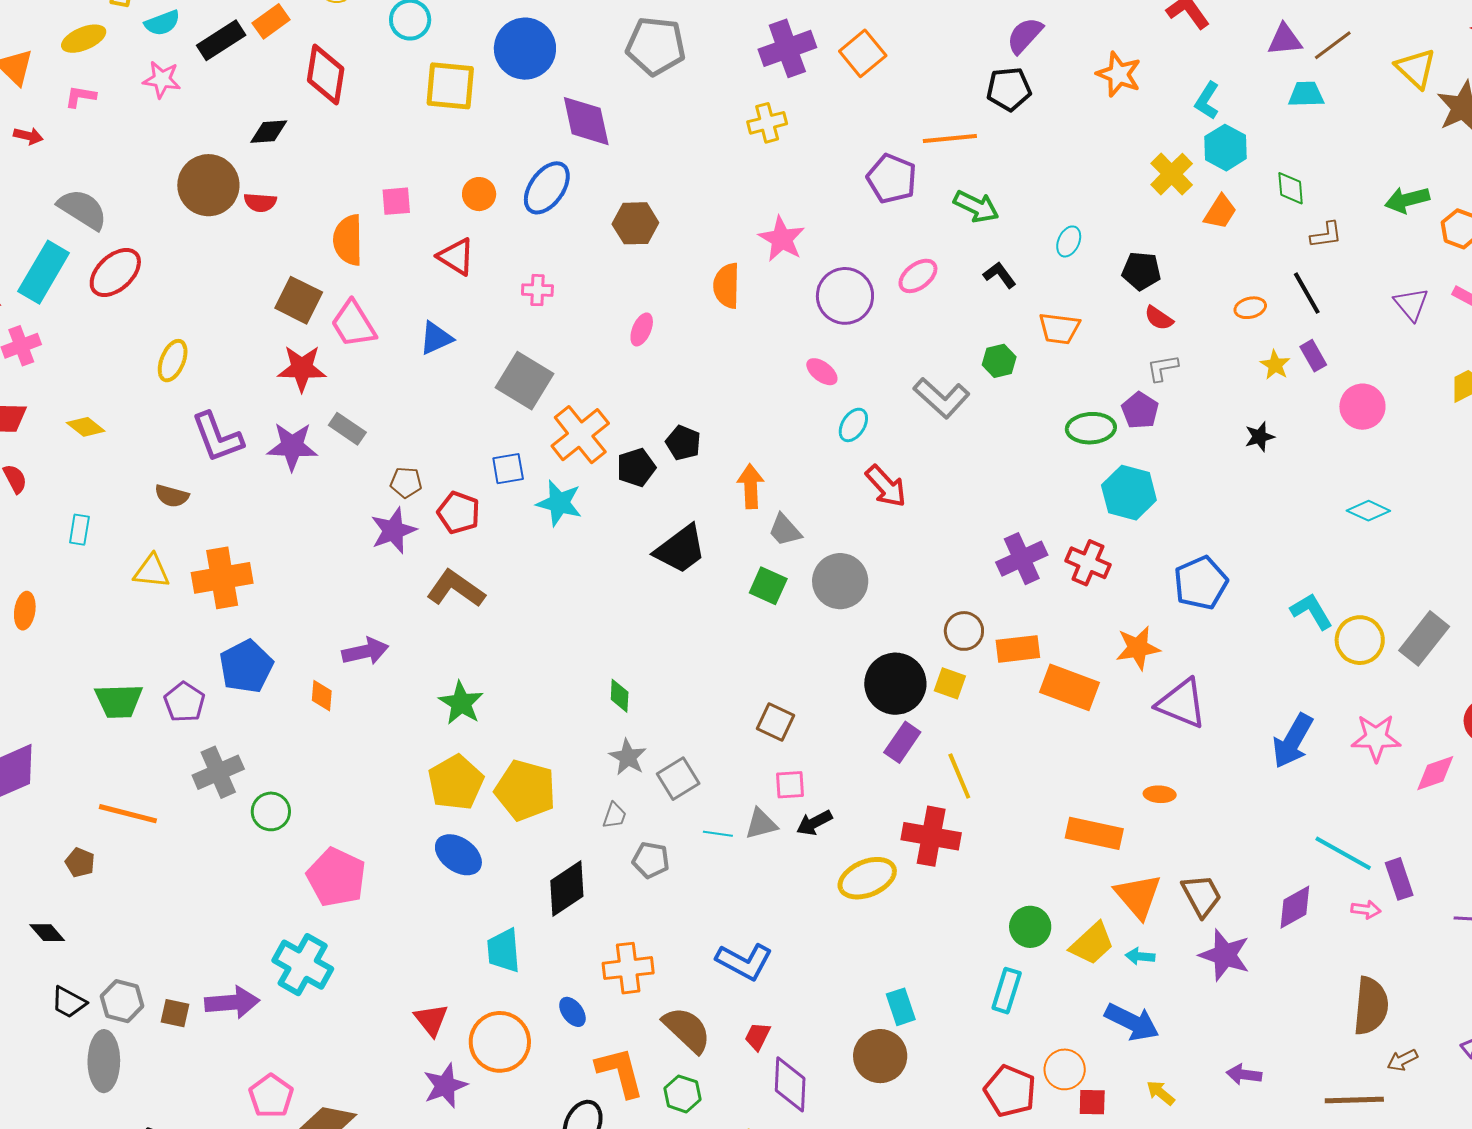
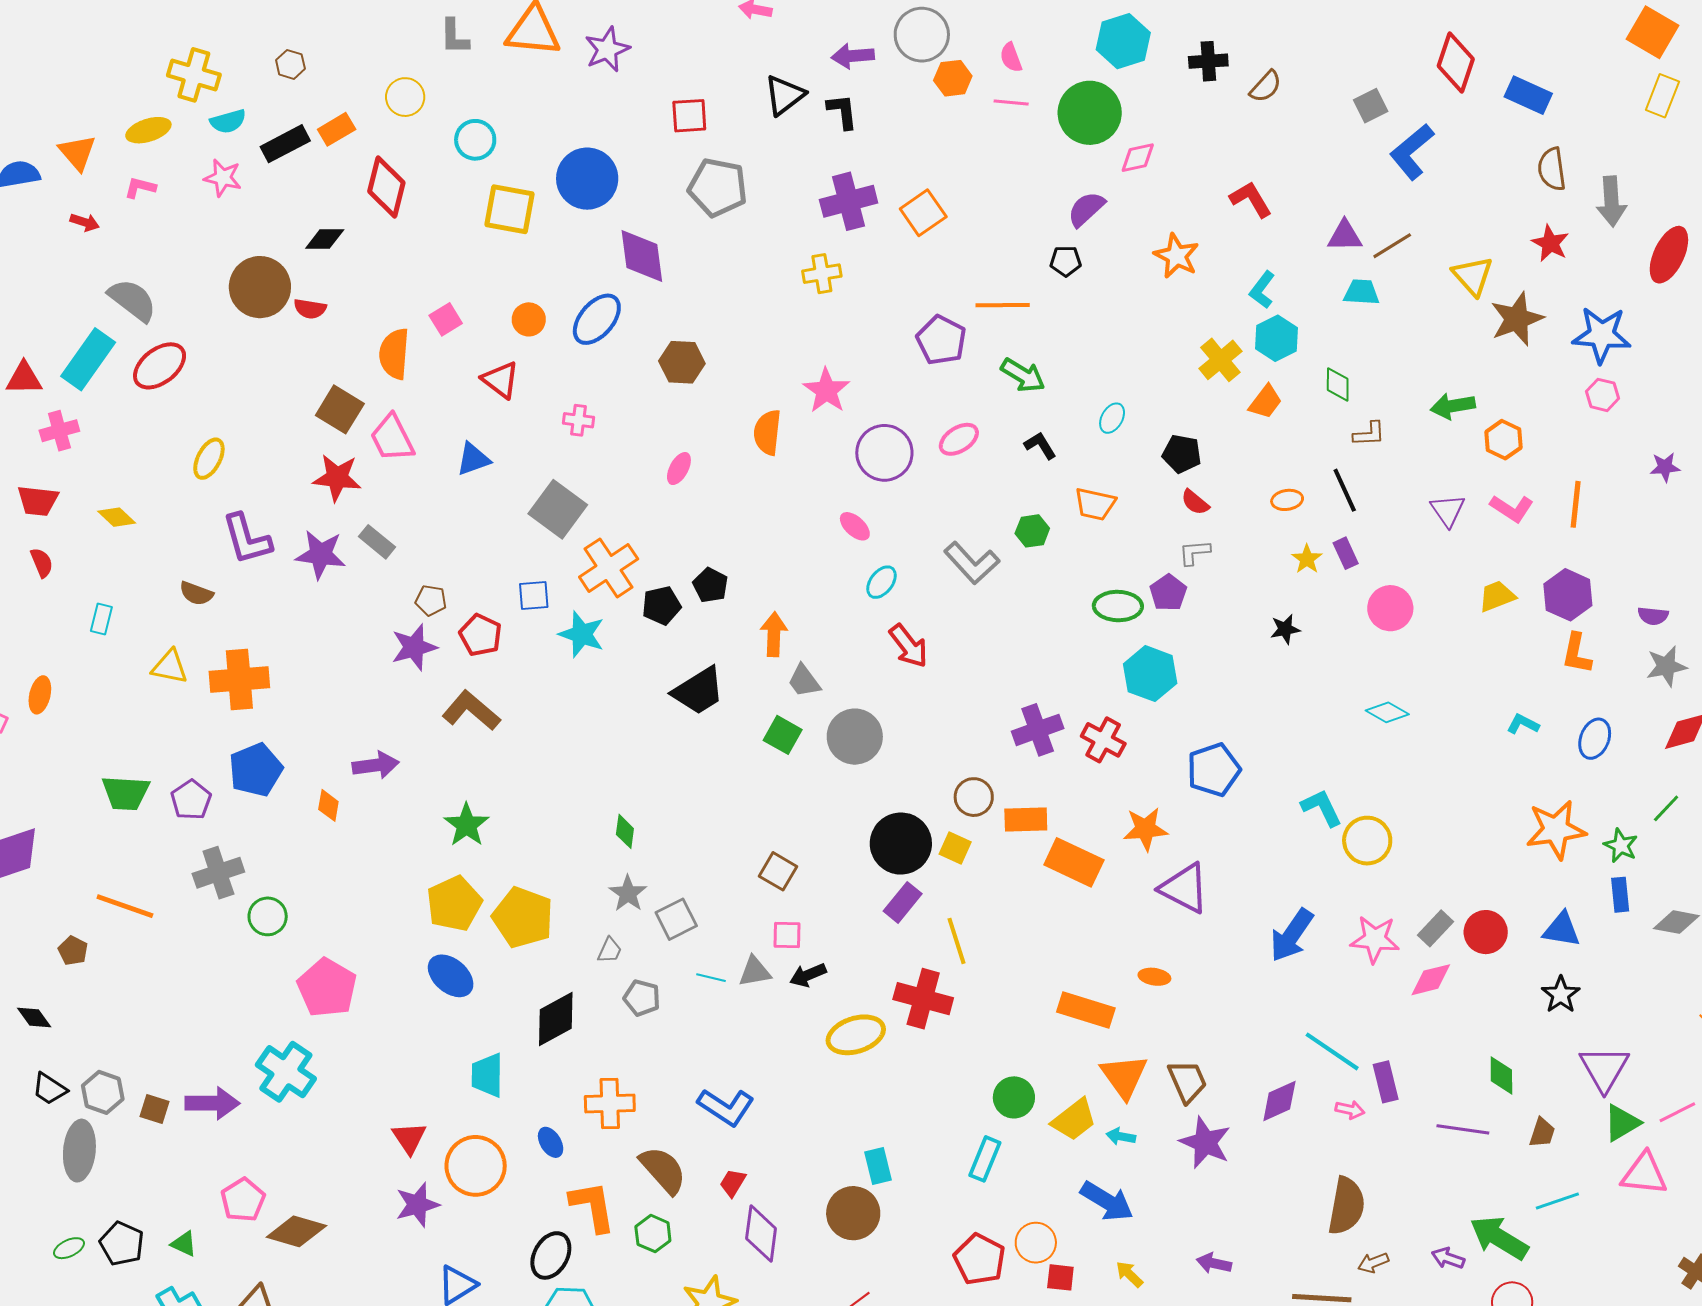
black pentagon: (1009, 89) -> (1066, 261), size x0.7
pink square: (396, 201) -> (446, 319), turned -32
gray rectangle: (1424, 638) -> (1435, 928), moved, size x0.7

